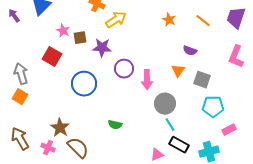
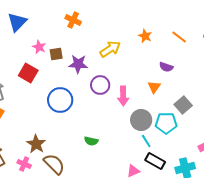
yellow arrow: (116, 20) -> (110, 49), moved
gray square: (202, 80) -> (183, 105), moved, turned 30
cyan pentagon: (213, 107) -> (166, 123), moved

